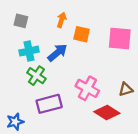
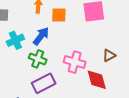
green cross: (36, 76) -> (38, 59), moved
red diamond: (107, 113) -> (97, 80), turned 55

